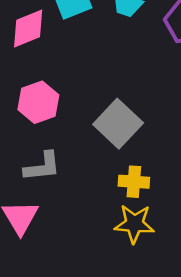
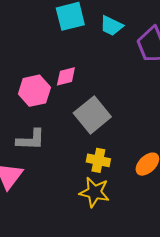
pink diamond: (28, 29) -> (66, 76), moved, size x0.7

